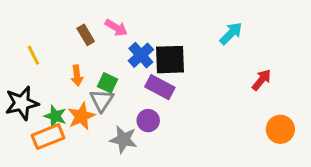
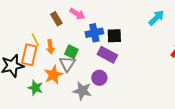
yellow line: (33, 55) -> (35, 40), moved
blue cross: (141, 55) -> (94, 33), turned 30
black square: (170, 60) -> (114, 36), size x0.7
green star: (55, 116) -> (35, 88), moved
orange rectangle: (48, 137) -> (29, 55), moved, turned -55

